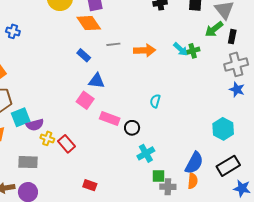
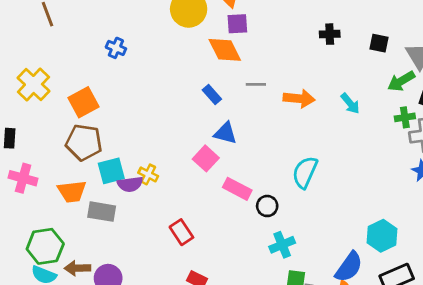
green cross: (193, 51) -> (405, 117), moved
cyan semicircle: (155, 101) -> (305, 172), size x1.6
cyan hexagon: (223, 129) -> (382, 236), moved
yellow cross: (47, 138) -> (148, 174), moved
red rectangle: (66, 144) -> (181, 232), moved
gray rectangle: (28, 162) -> (102, 212), moved

